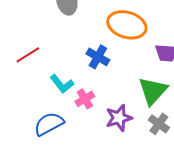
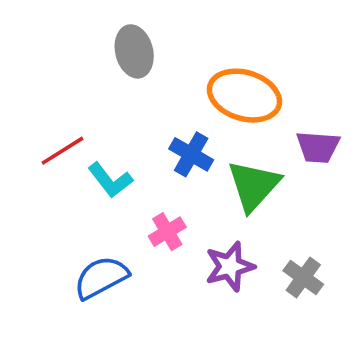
cyan L-shape: (62, 84) -> (110, 180), moved
green triangle: (153, 91) -> (254, 186), moved

